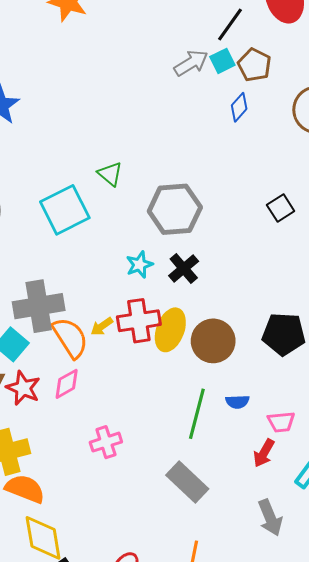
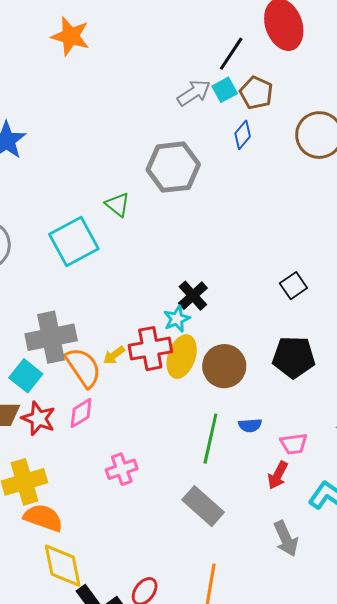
black square: (281, 208) -> (293, 286), moved
gray hexagon: (175, 209) -> (173, 167), moved
cyan star: (139, 265) -> (177, 319), moved

